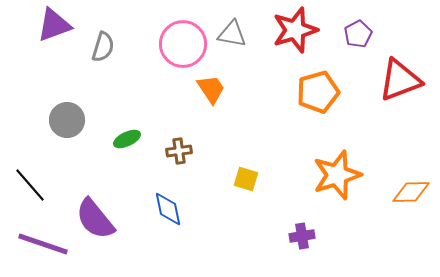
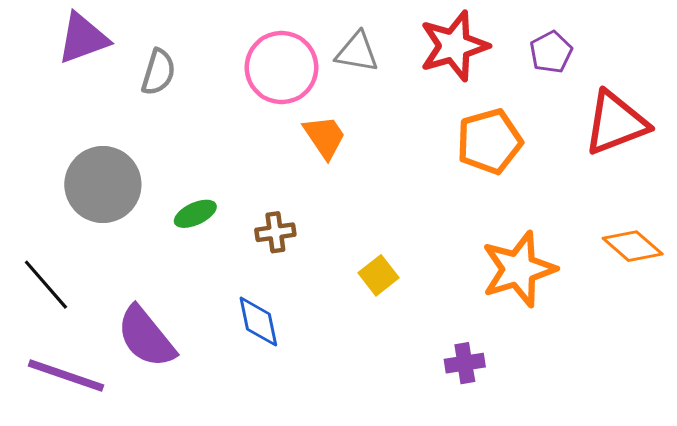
gray circle: (67, 120) -> (103, 185), size x1.4
yellow square: (246, 179) -> (379, 275), turned 35
orange diamond: (411, 192) -> (633, 246), moved, turned 42

